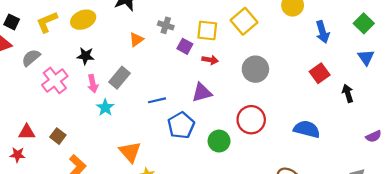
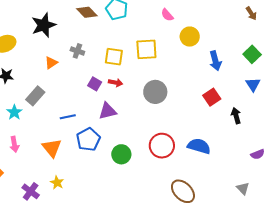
yellow square: (244, 21) -> (146, 49), turned 35
purple square: (185, 46) -> (95, 84), moved
pink arrow: (93, 84) -> (14, 144), moved
cyan star: (105, 108) -> (14, 112), moved
red circle: (251, 120) -> (162, 146), moved
orange triangle: (130, 152) -> (52, 148), moved

